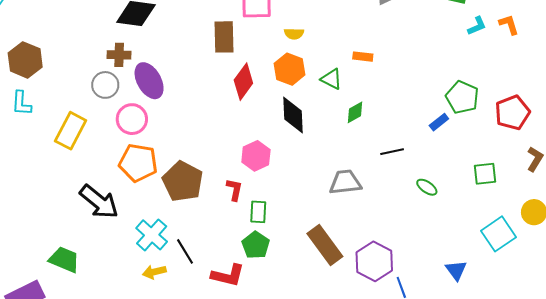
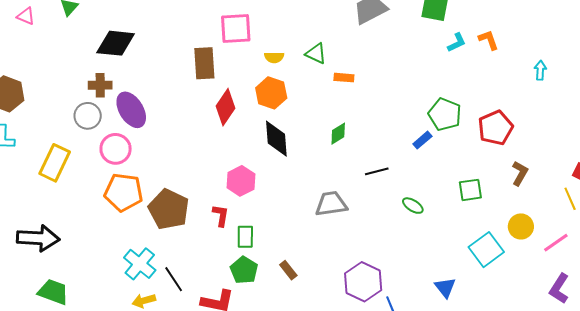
green triangle: (331, 79) -> (316, 54), moved
black arrow: (99, 202) -> (38, 238), moved, turned -33
brown rectangle: (325, 245) -> (288, 270), moved, size x0.5

